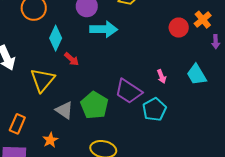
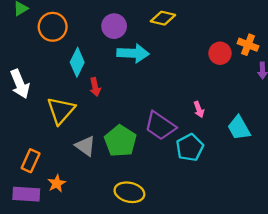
orange cross: (203, 20) -> (248, 45), turned -30
red arrow: (72, 59) -> (95, 87), turned 35
cyan trapezoid: (197, 75) -> (239, 128), moved
orange star: (50, 140) -> (57, 183), moved

